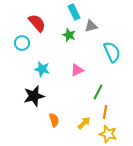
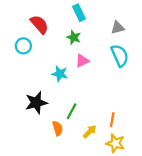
gray triangle: (91, 26) -> (118, 28), moved
cyan star: (42, 69) -> (60, 74), moved
pink triangle: (77, 70) -> (82, 61), moved
green line: (98, 92) -> (72, 111), moved

